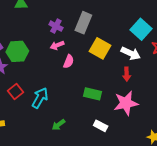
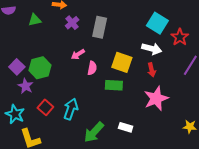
purple cross: (56, 26) -> (72, 23), moved, turned 32
yellow square: (100, 48) -> (122, 62), moved
green rectangle: (93, 94) -> (114, 85), moved
green arrow: (58, 125) -> (94, 132), size x1.6
white rectangle: (101, 126) -> (126, 127), moved

